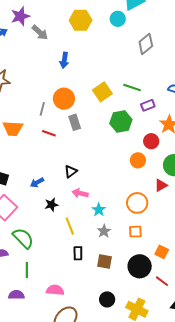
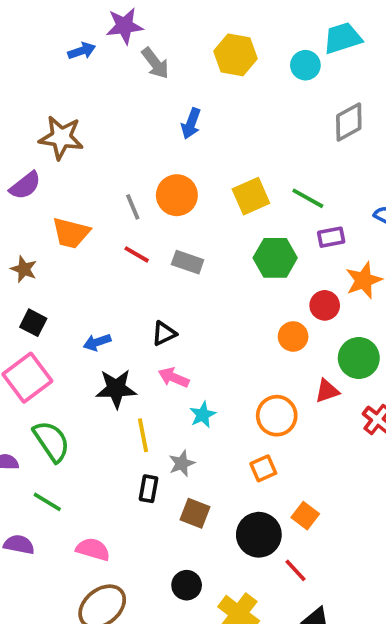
gray line: (42, 109) -> (133, 207), turned -48
gray rectangle: (75, 122) -> (188, 262), moved, turned -63
black star: (51, 205) -> (116, 389), size x1.5
gray star: (104, 231) -> (182, 463), moved
orange square: (135, 232) -> (263, 468), turned -32
green line: (27, 270) -> (47, 502), turned -70

